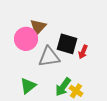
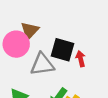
red arrow: (83, 52) -> (81, 59), turned 144

